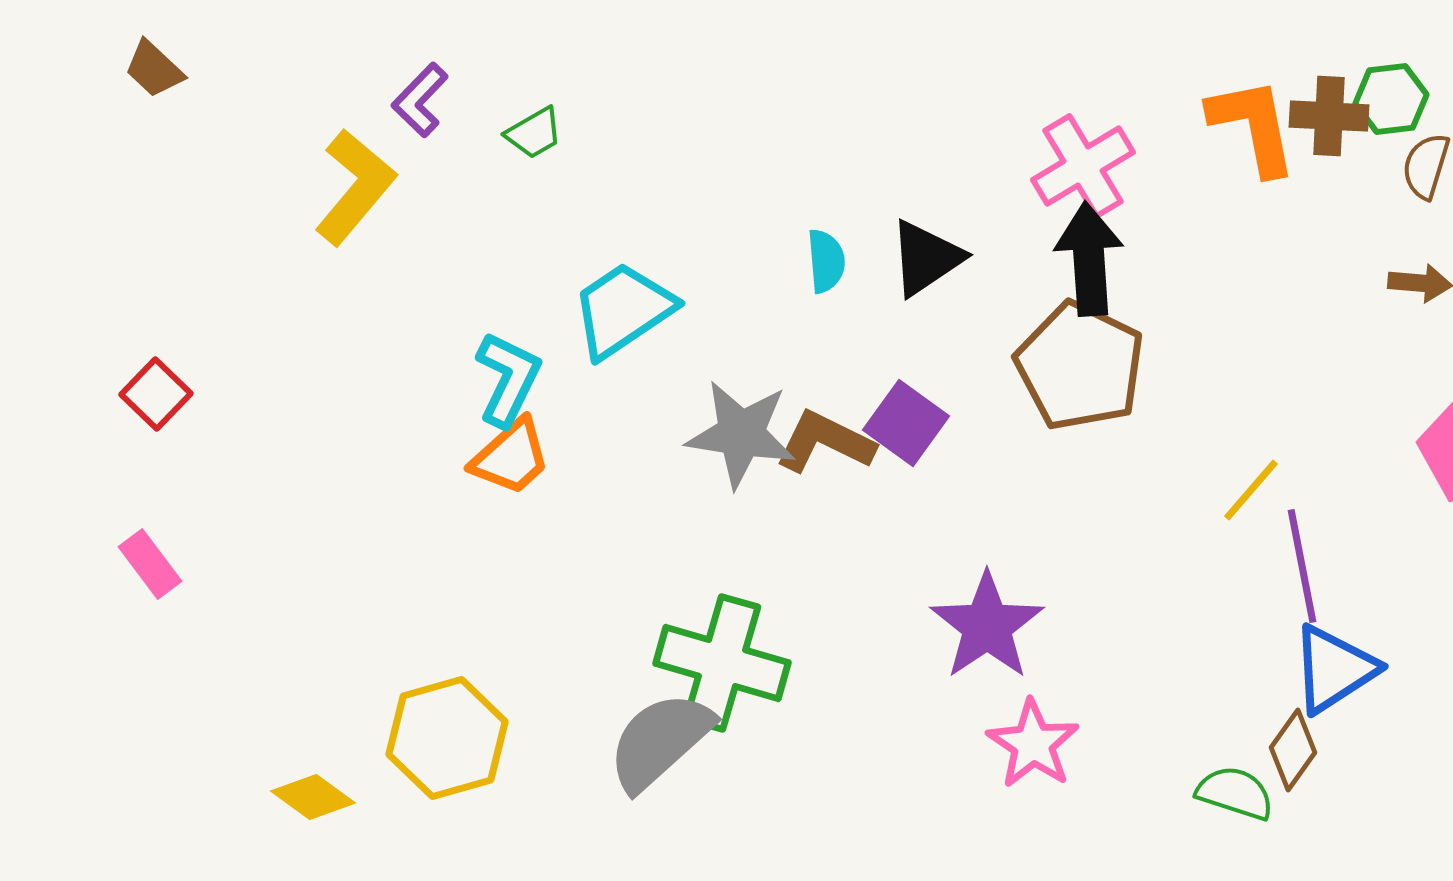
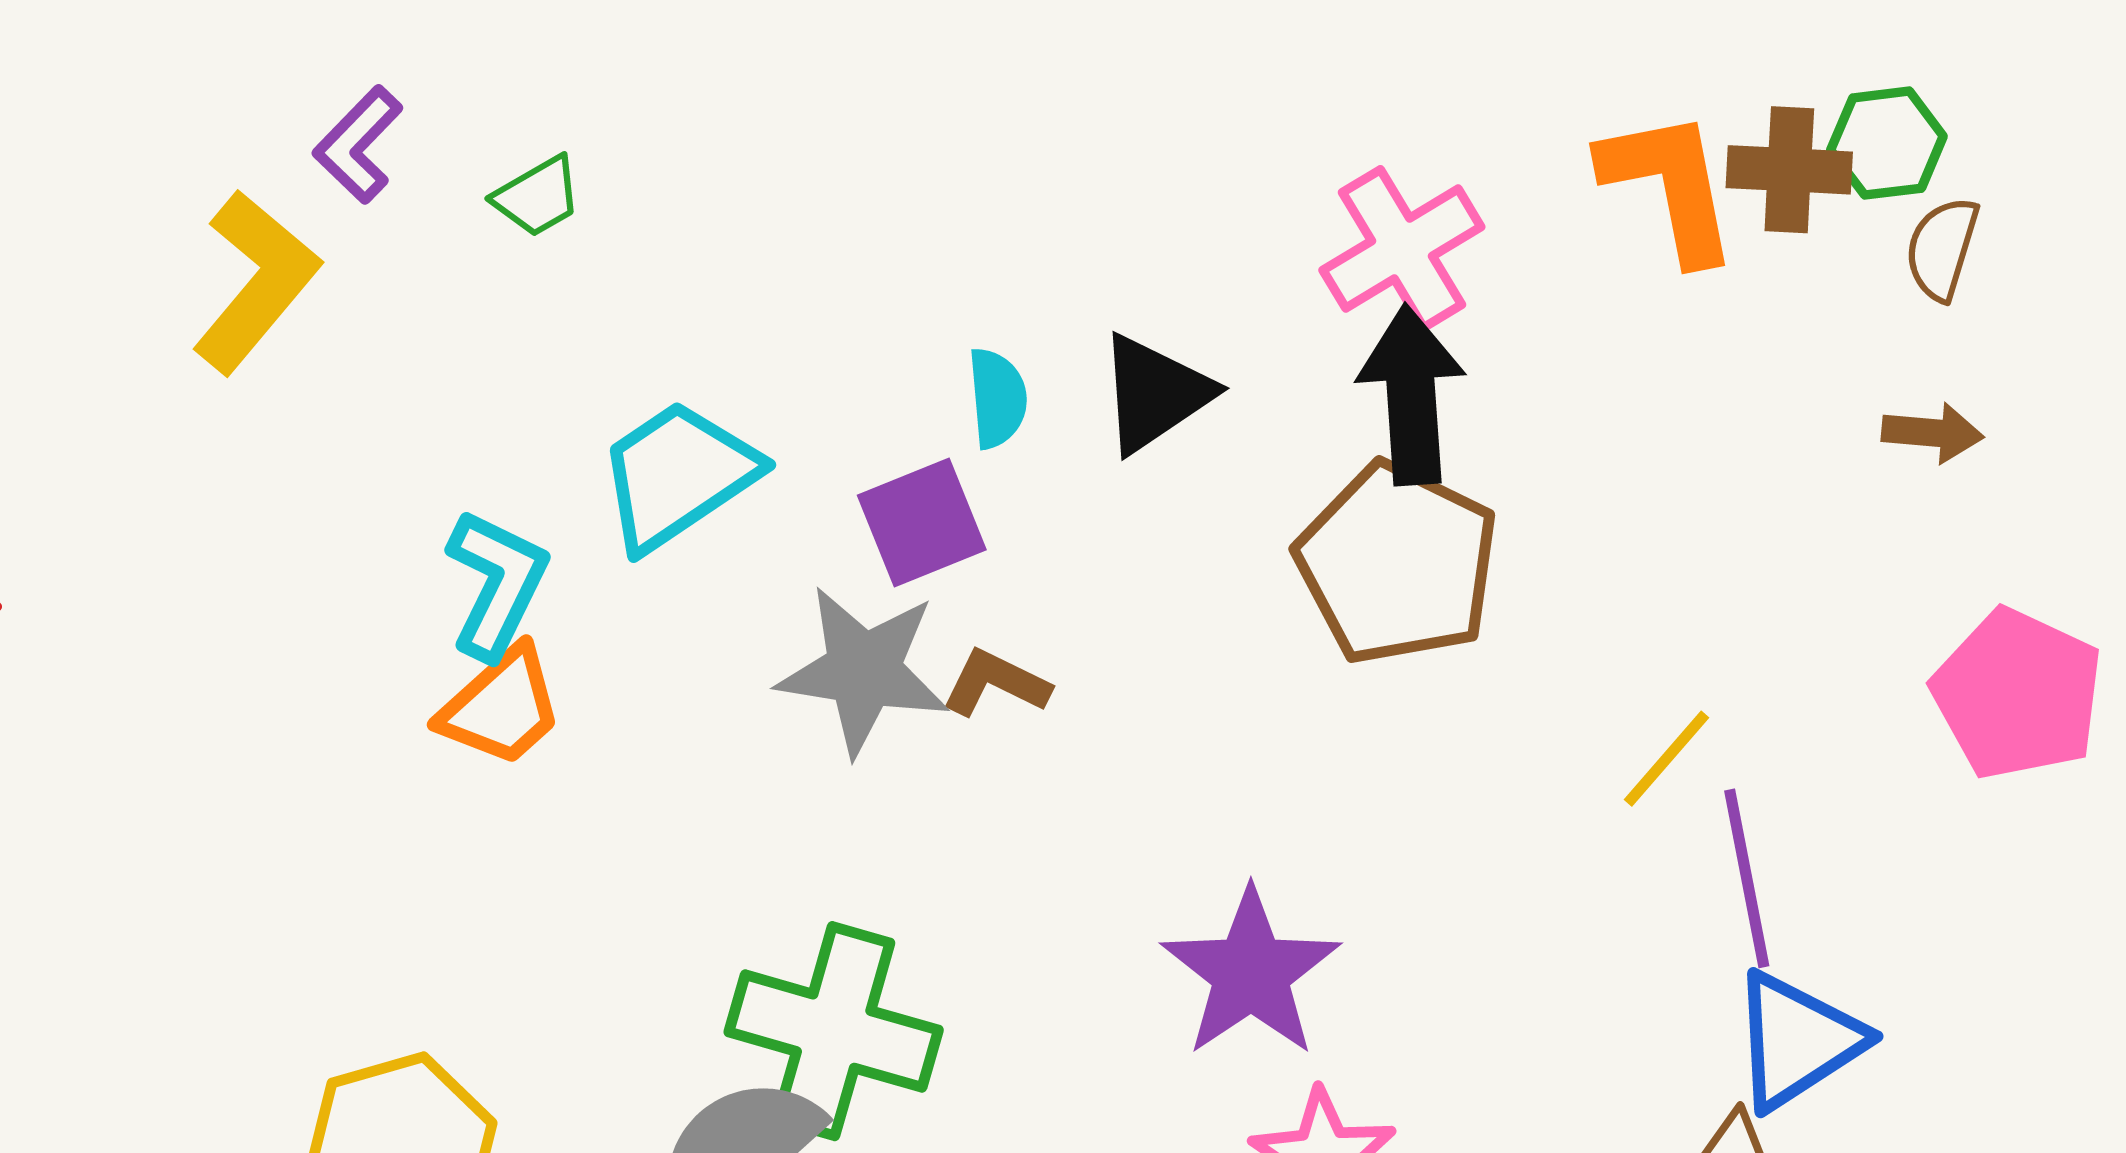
purple square: (906, 423) -> (922, 522), moved, turned 32
brown L-shape: (825, 442) -> (996, 683), size x0.7

